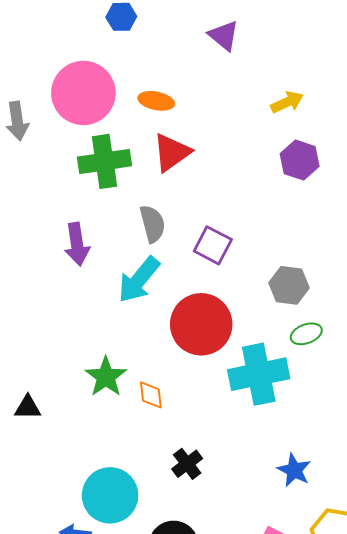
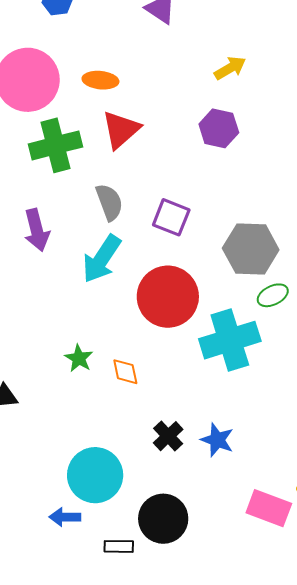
purple hexagon: (300, 160) -> (219, 128), moved
gray hexagon: (289, 285) -> (251, 249), size x1.4
green star: (106, 377) -> (79, 358), size x0.7
blue star: (294, 470) -> (217, 440), moved

